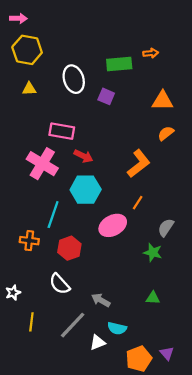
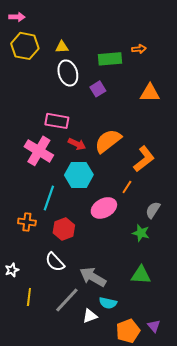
yellow triangle: (29, 89) -> (62, 47), moved
purple square: (106, 96) -> (98, 89), turned 35
orange semicircle: (166, 133) -> (108, 141), moved, size x1.8
orange L-shape: (139, 164) -> (144, 159), moved
green triangle: (153, 298) -> (141, 275), size x1.5
gray arrow: (101, 300) -> (93, 277), size x1.5

